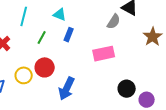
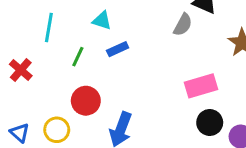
blue rectangle: (69, 35) -> (118, 49), turned 48
pink rectangle: (104, 54) -> (201, 86), moved
yellow circle: (24, 75) -> (57, 130), moved

